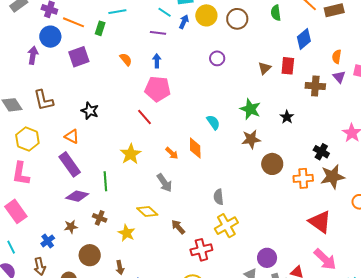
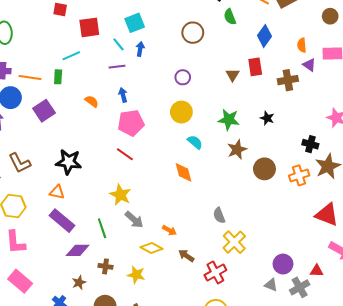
cyan line: (165, 12) -> (118, 44), turned 32
yellow circle: (206, 15) -> (181, 112), moved
black star: (90, 111) -> (69, 162), size x1.4
orange arrow: (172, 153) -> (169, 230), moved
gray arrow: (164, 183) -> (134, 220), moved

